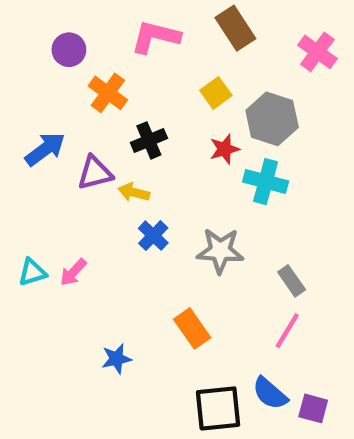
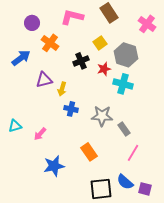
black cross: (149, 140) -> (81, 61), moved
blue arrow: (45, 149) -> (21, 58), moved
yellow arrow: (134, 192) -> (62, 89), turned -88
blue cross: (153, 236) -> (71, 109), turned -32
pink arrow: (73, 272) -> (40, 134), moved
gray rectangle: (292, 281) -> (124, 129), moved
blue star: (116, 359) -> (54, 166), size x1.5

